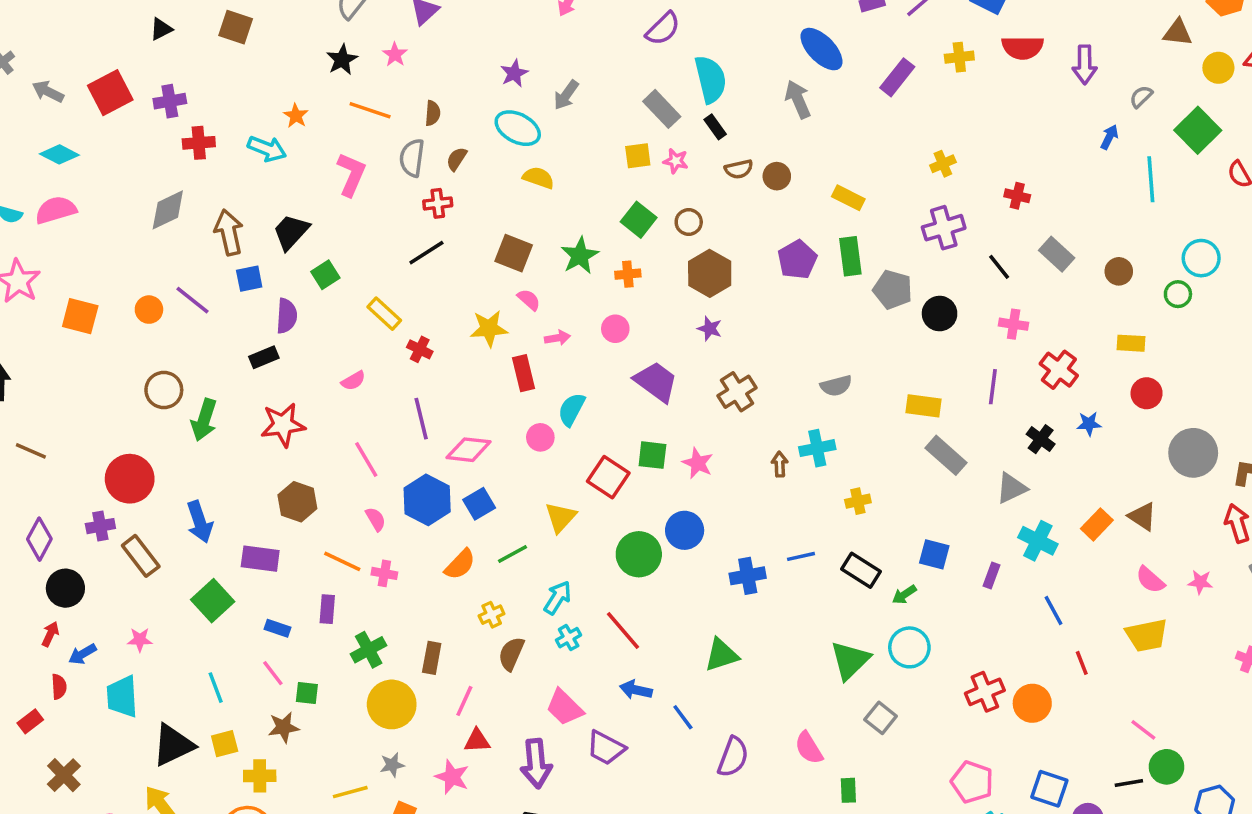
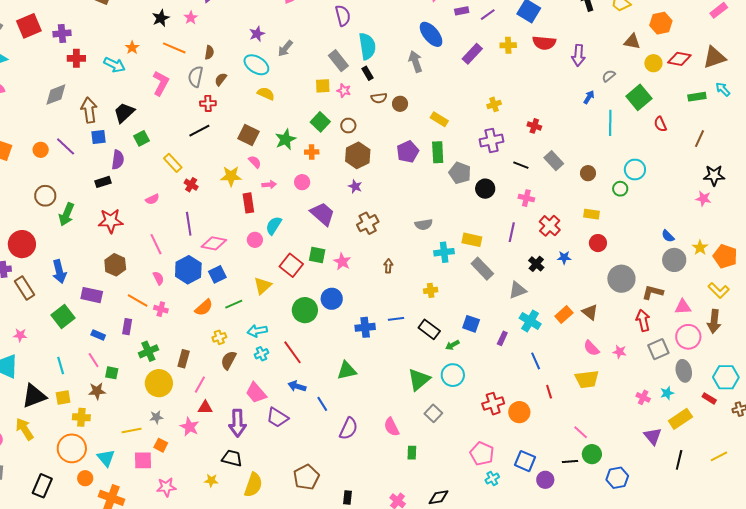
purple semicircle: (663, 29) -> (343, 16), turned -65
black line: (999, 267) -> (521, 165), turned -35
cyan cross: (817, 448) -> (444, 252), moved
cyan arrow: (558, 598) -> (257, 331), turned -138

